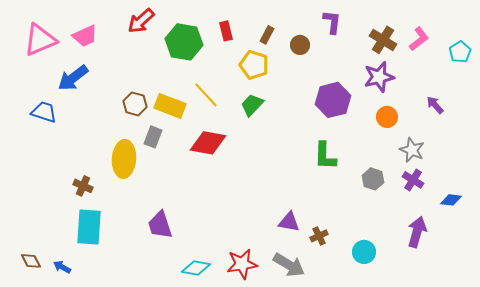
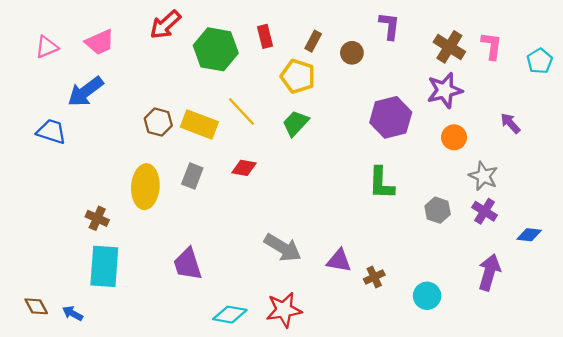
pink L-shape: (419, 39) -> (492, 46), turned -45
pink triangle: (40, 40) -> (47, 47), size x0.6
gray rectangle: (153, 137) -> (192, 176), moved
red diamond: (208, 143) -> (244, 168), size x0.6
gray arrow: (289, 265) -> (283, 248), moved

